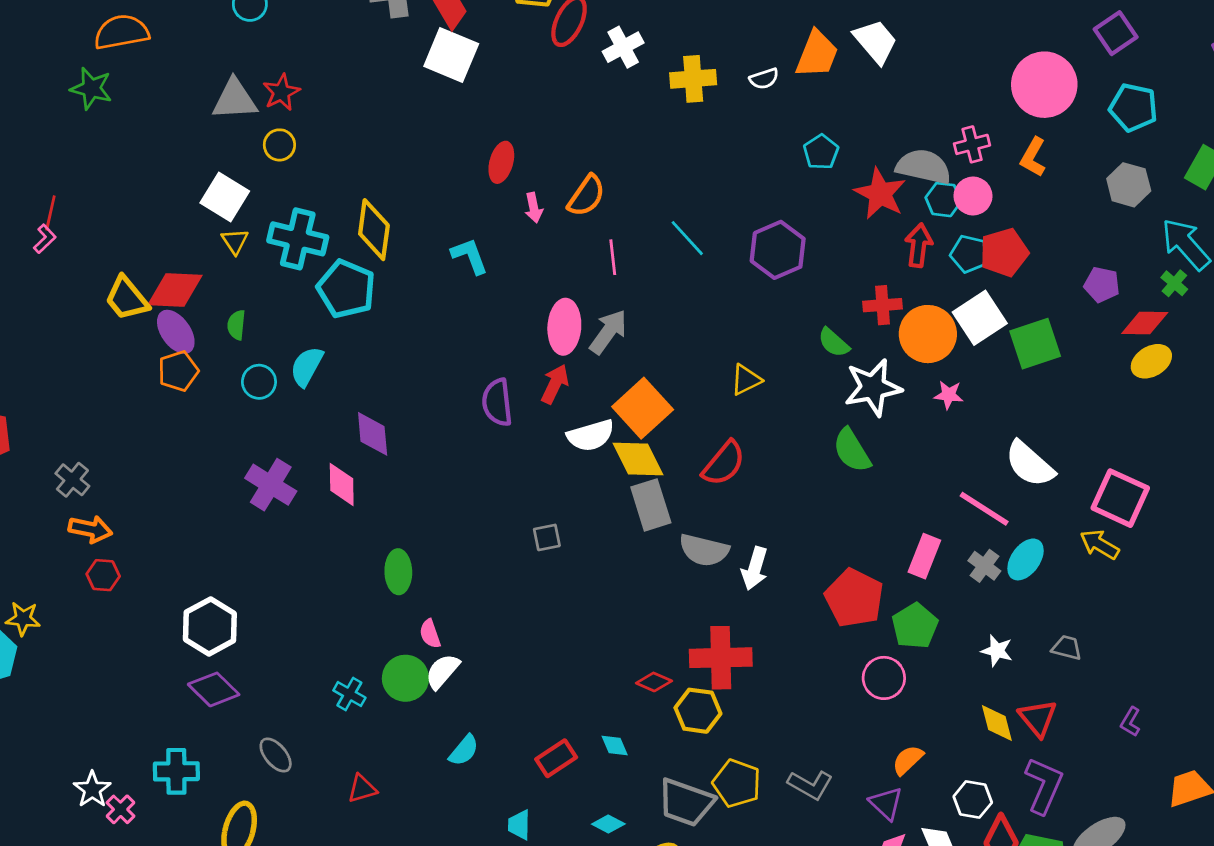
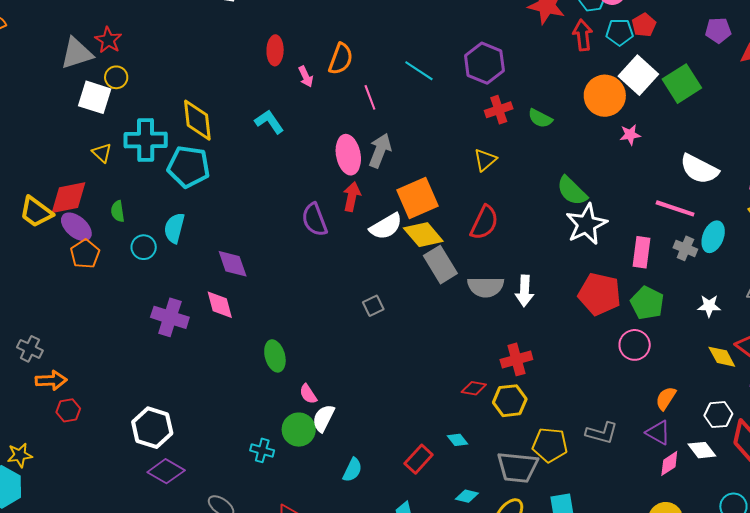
white square: (225, 197) -> (95, 97), moved
red pentagon: (1004, 252) -> (644, 25), size x0.7
red cross: (883, 305) -> (499, 110), moved
white star: (873, 387) -> (586, 224), moved
orange square: (643, 408) -> (418, 198), turned 33
red cross: (721, 658) -> (516, 359), size x0.7

